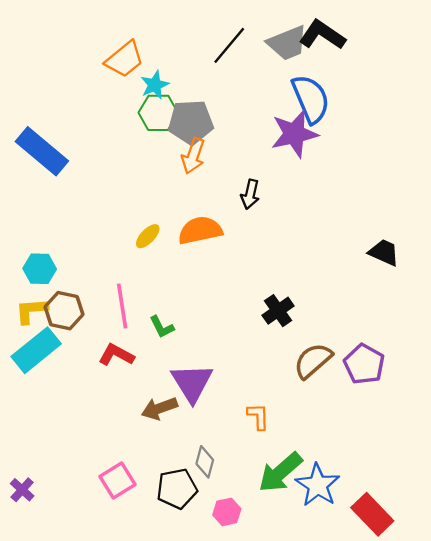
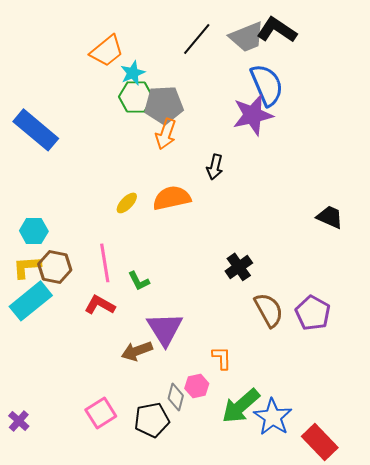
brown semicircle: (313, 361) -> (269, 310), turned 102
pink hexagon: (227, 512) -> (197, 386), moved

